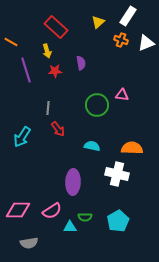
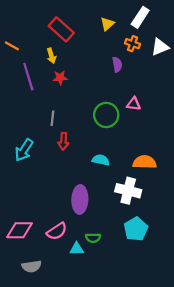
purple semicircle: (81, 63) -> (117, 64), moved
red arrow: (58, 129) -> (63, 141), turned 42
cyan pentagon: (118, 221) -> (136, 229), moved

